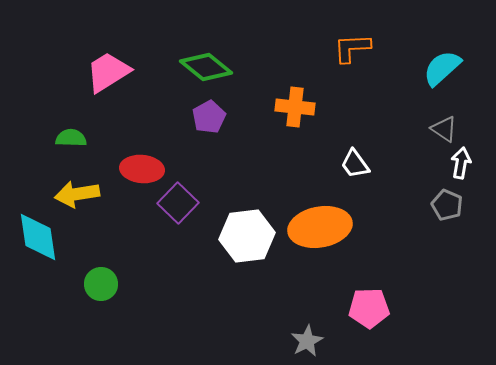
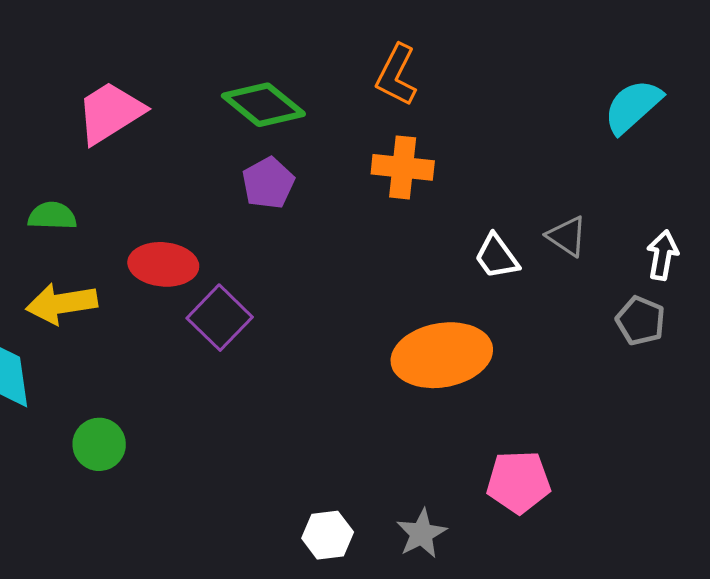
orange L-shape: (352, 48) -> (396, 75), moved, turned -60
gray triangle: (444, 129) -> (567, 236), moved
white hexagon: (247, 236) -> (328, 535), moved, size x0.6

